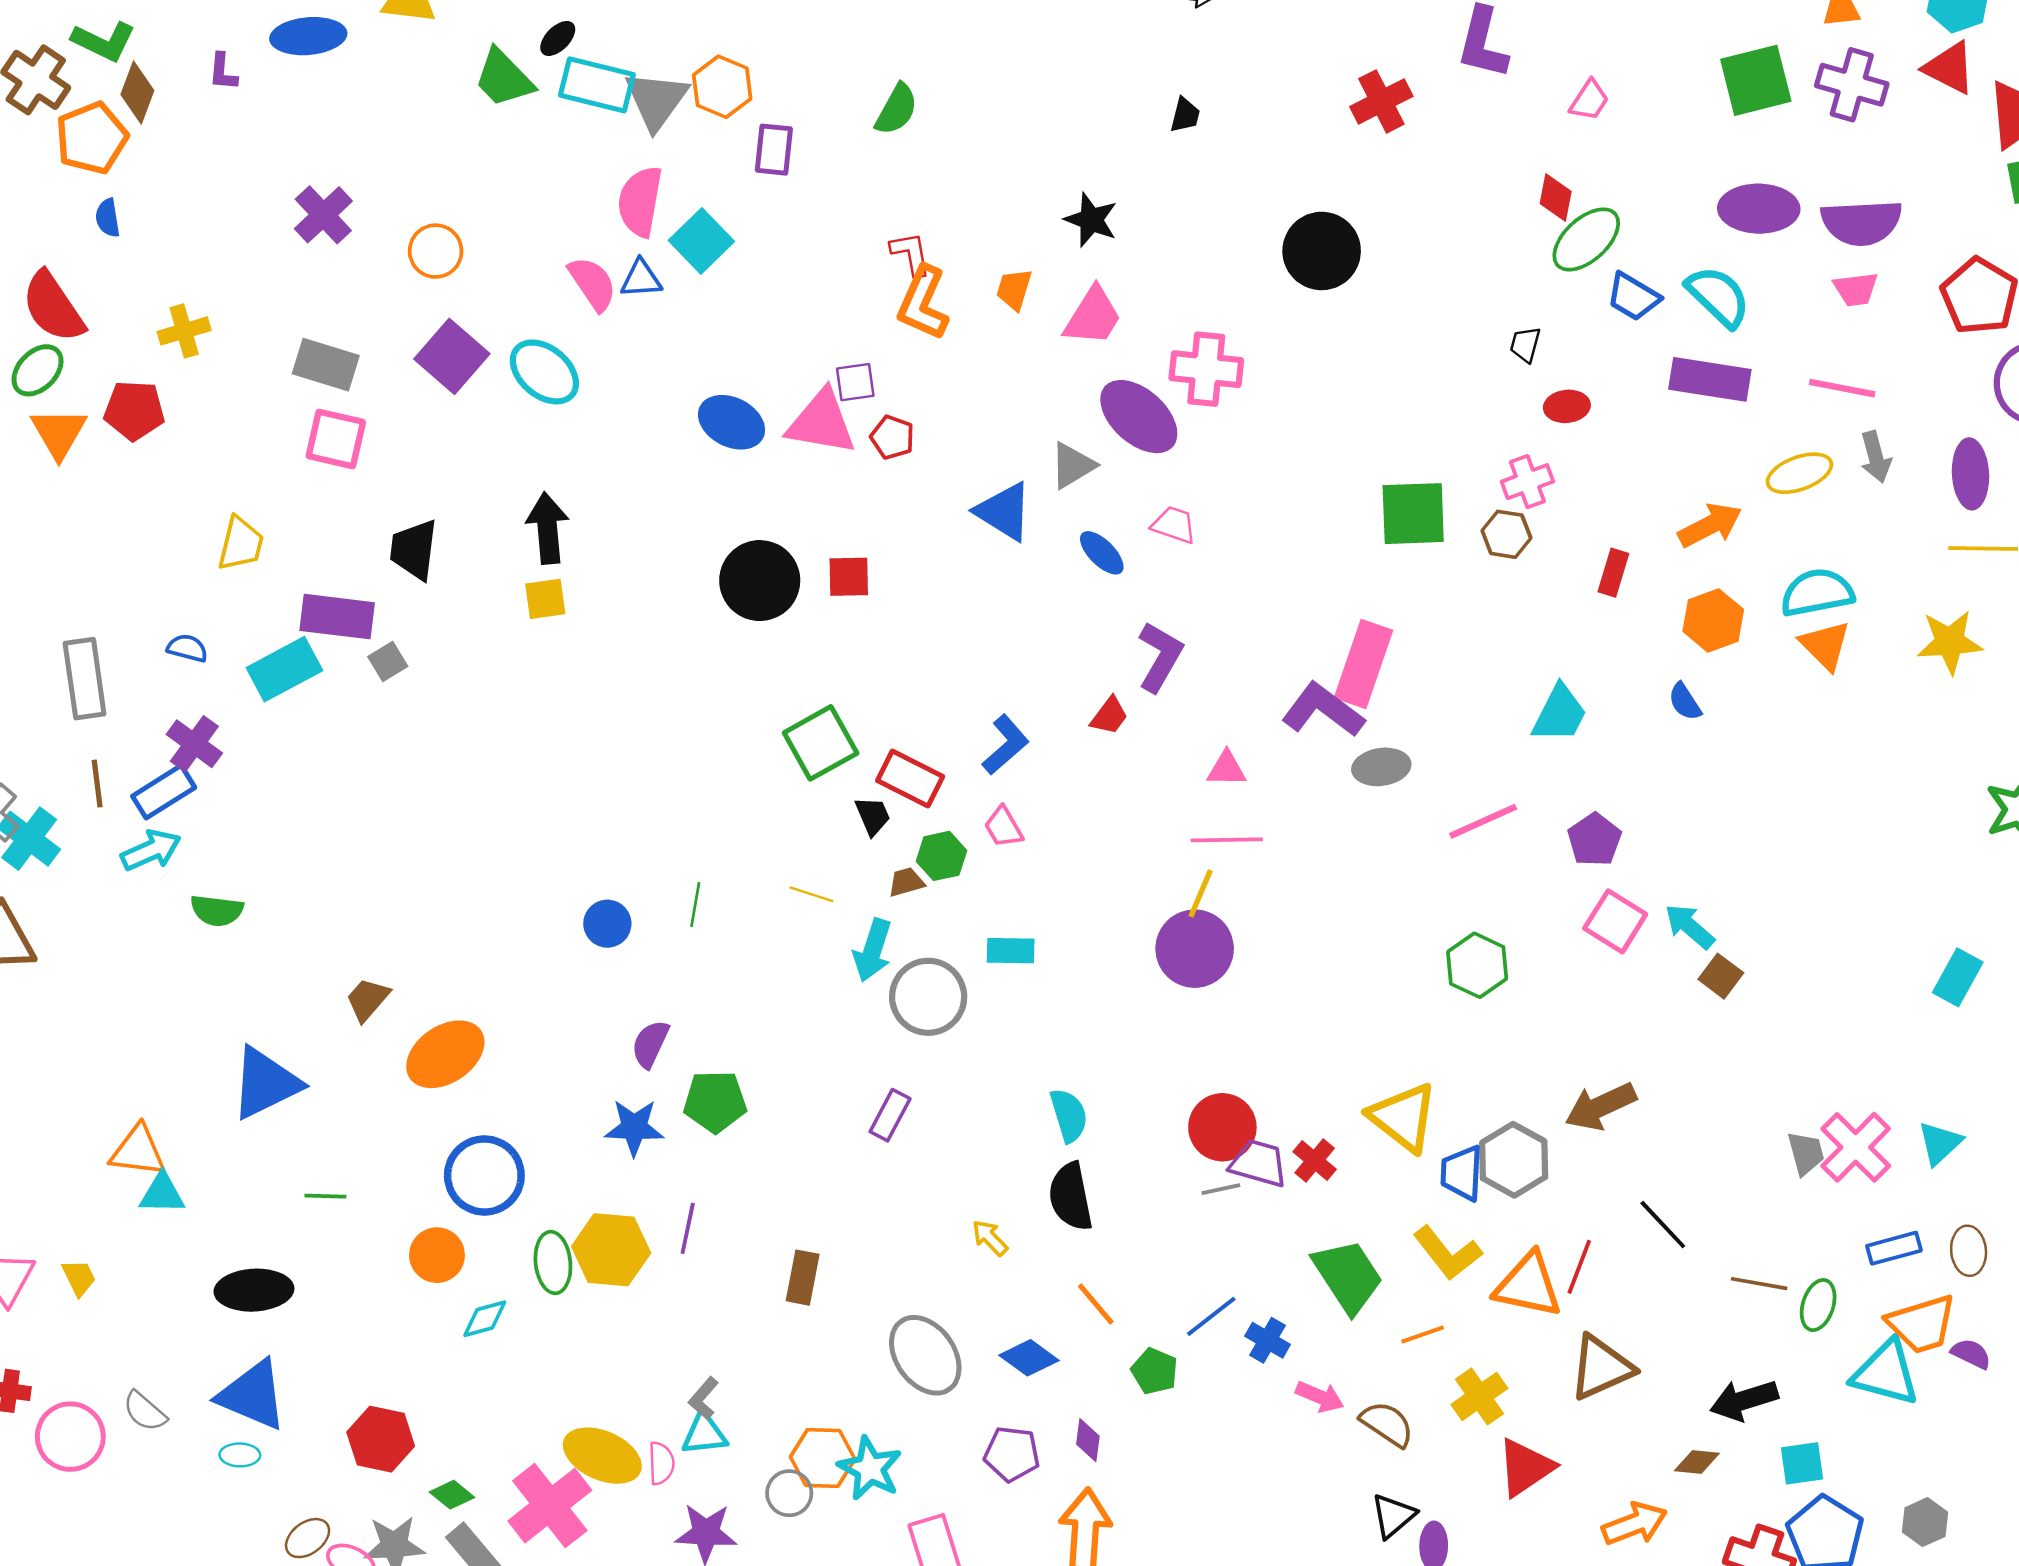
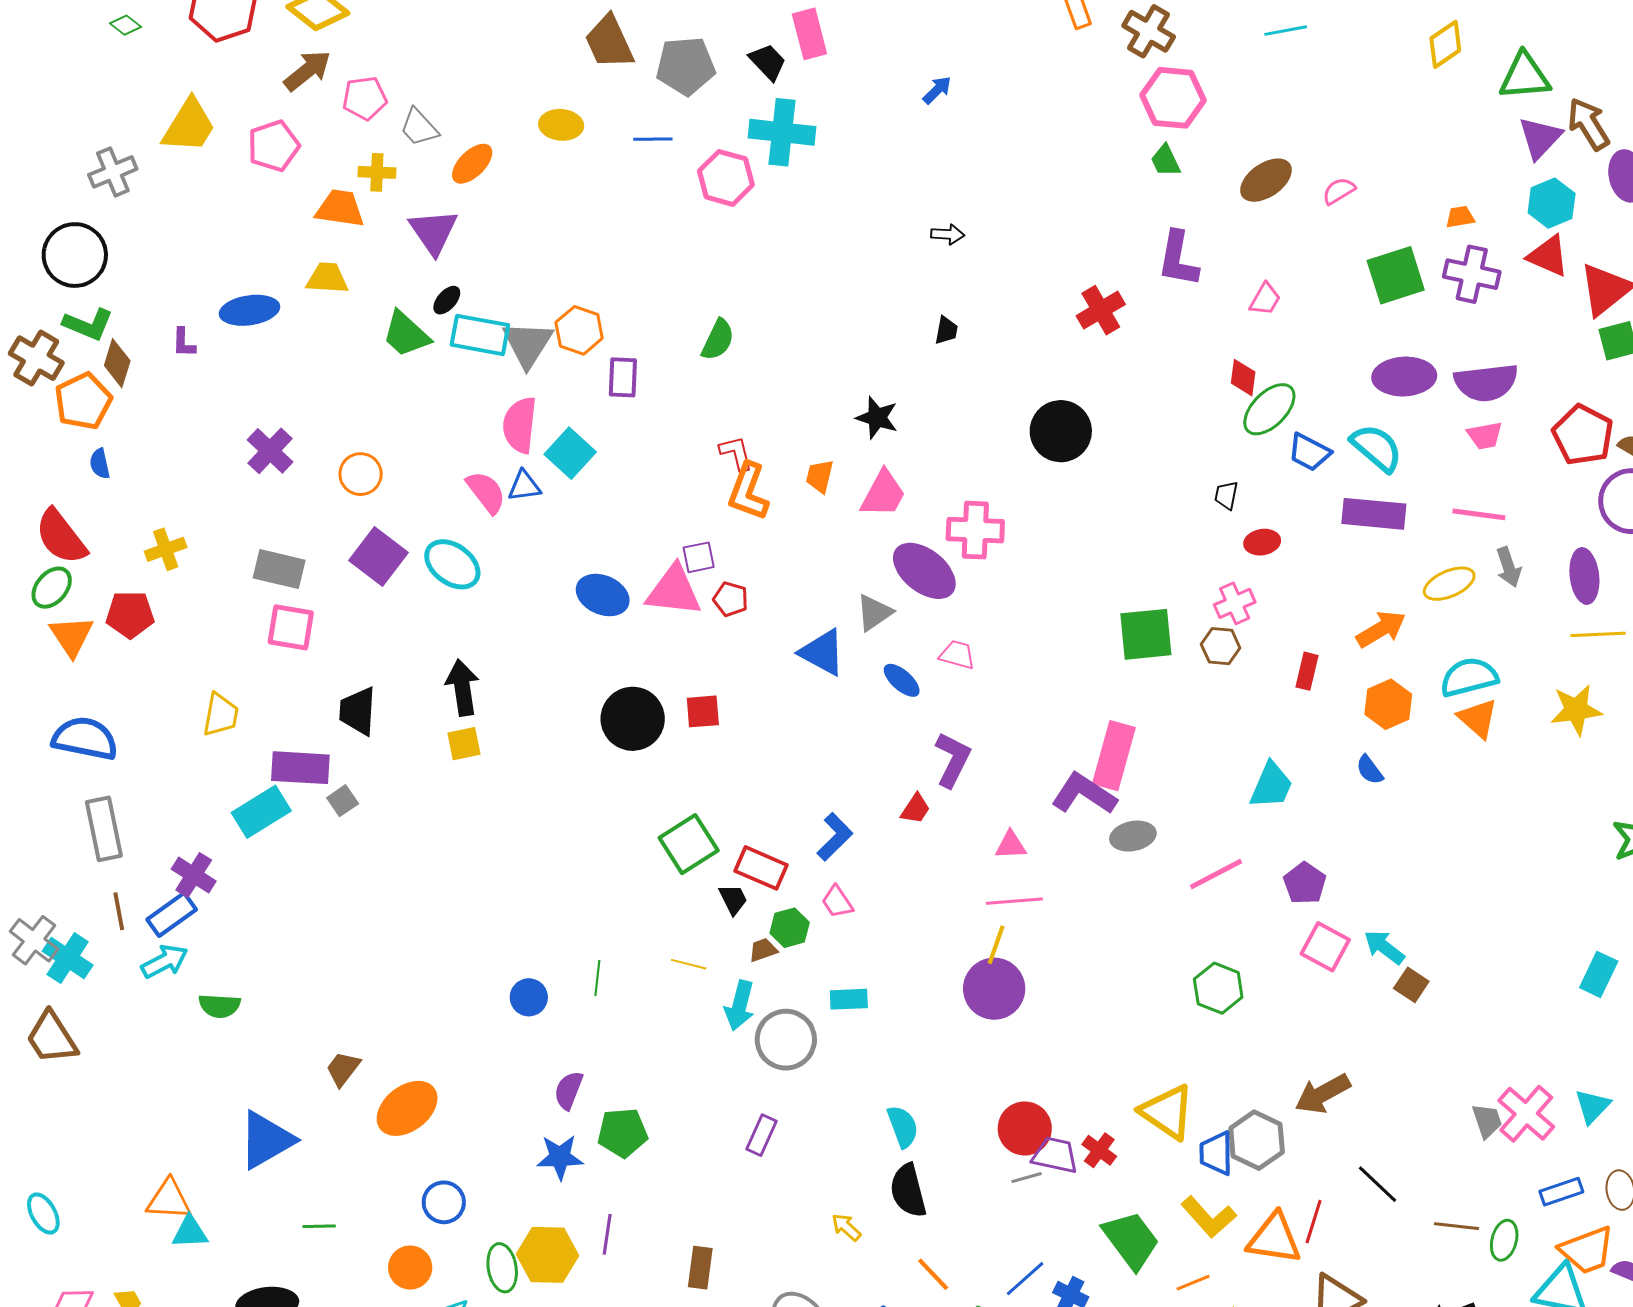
blue semicircle: (187, 648) -> (85, 738), moved, size x2.0
blue circle: (484, 1175) -> (444, 1202), size x0.7

